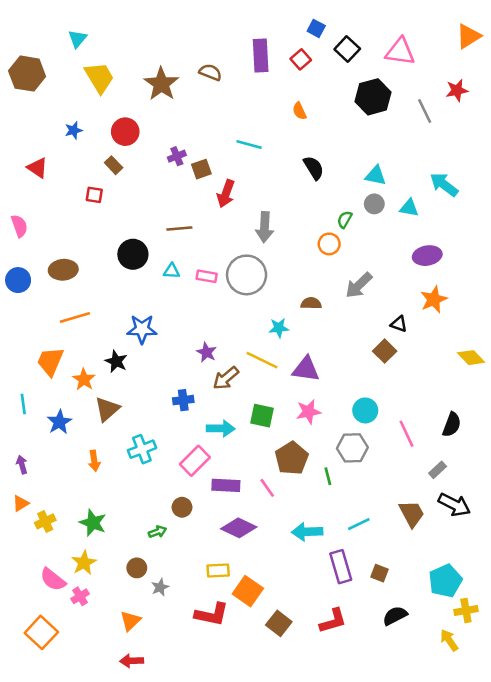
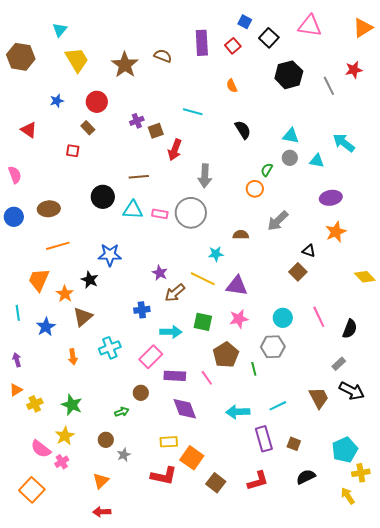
pink triangle: (400, 52) -> (310, 26), moved
cyan triangle: (172, 271) -> (133, 210), size x1.5
pink line: (407, 434) -> (319, 317), moved
purple diamond: (239, 528) -> (185, 409), turned 44

